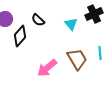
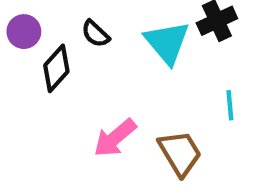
cyan triangle: (71, 24) -> (167, 42), size x1.6
brown trapezoid: (77, 59) -> (180, 153), moved

